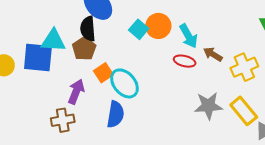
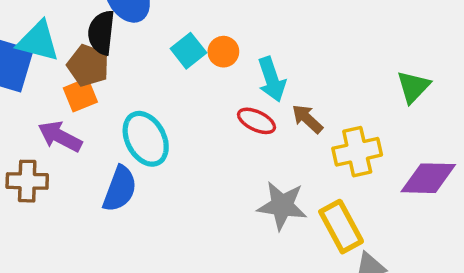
orange circle: (158, 26) -> (223, 52), size x0.7
brown pentagon: (84, 49) -> (88, 65), turned -30
orange square: (103, 73) -> (80, 95), moved
purple arrow: (76, 92) -> (60, 136), turned -95

